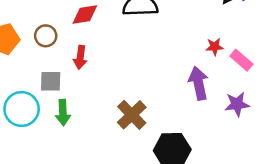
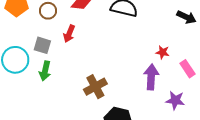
red star: (215, 47) -> (163, 52), moved

